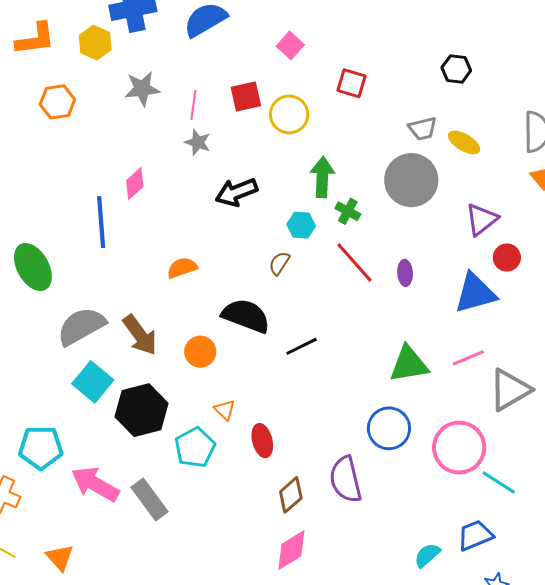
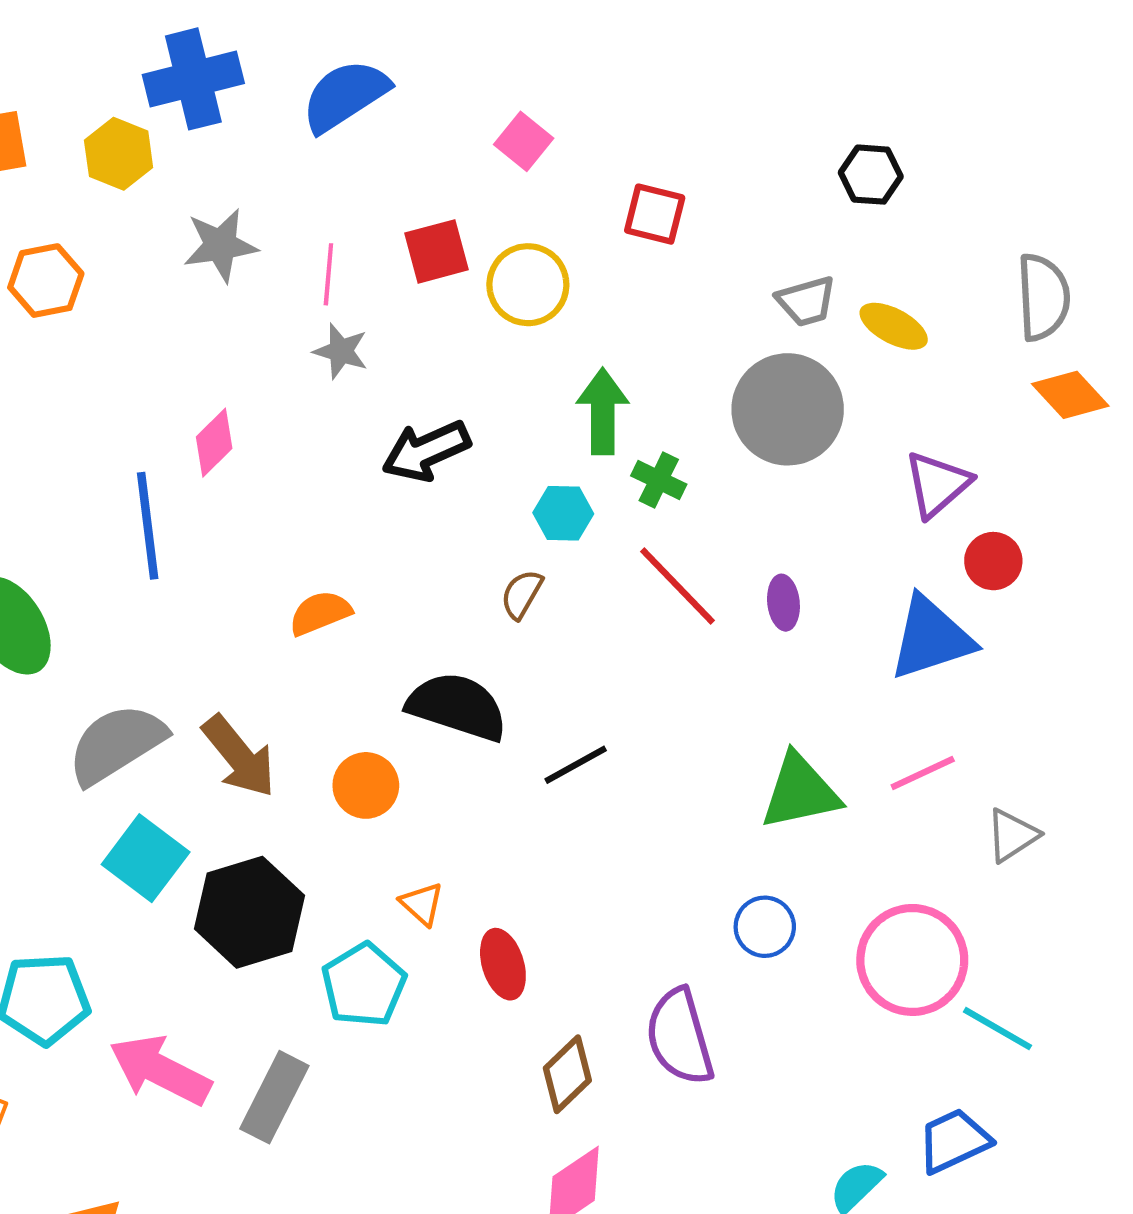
gray triangle: (510, 390) -> (1012, 835), size x0.6
blue circle: (389, 428) -> (765, 927), size x0.7
gray rectangle: (149, 500) -> (274, 1097), turned 66

